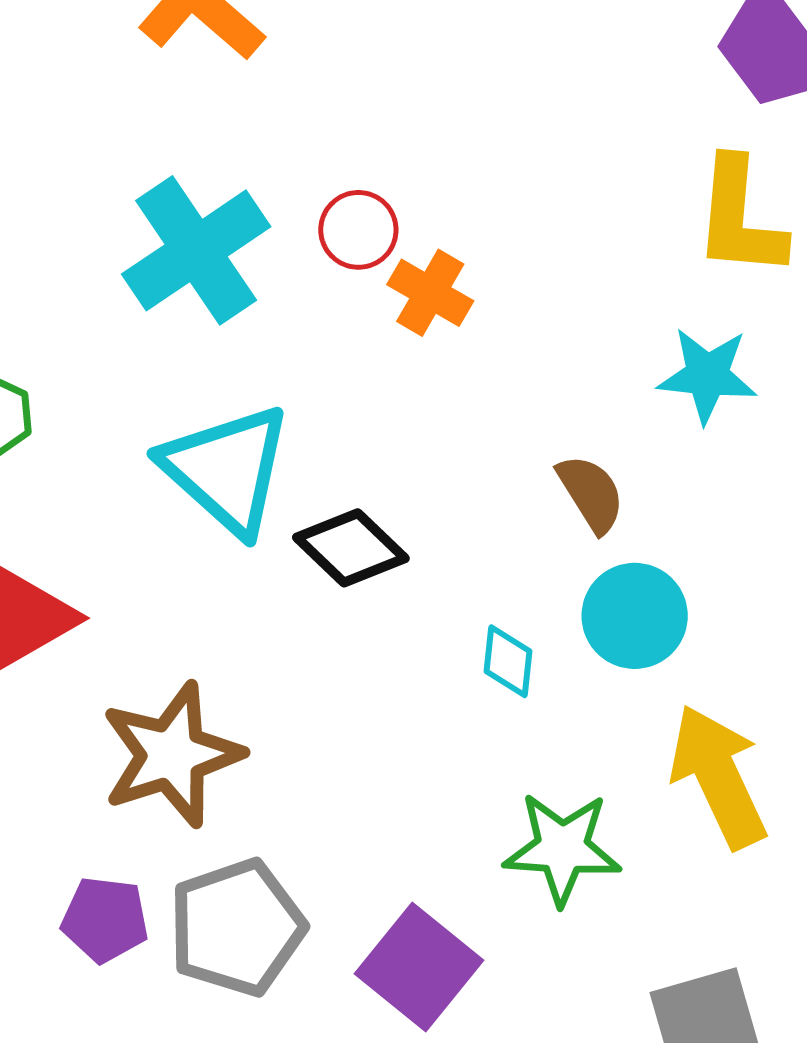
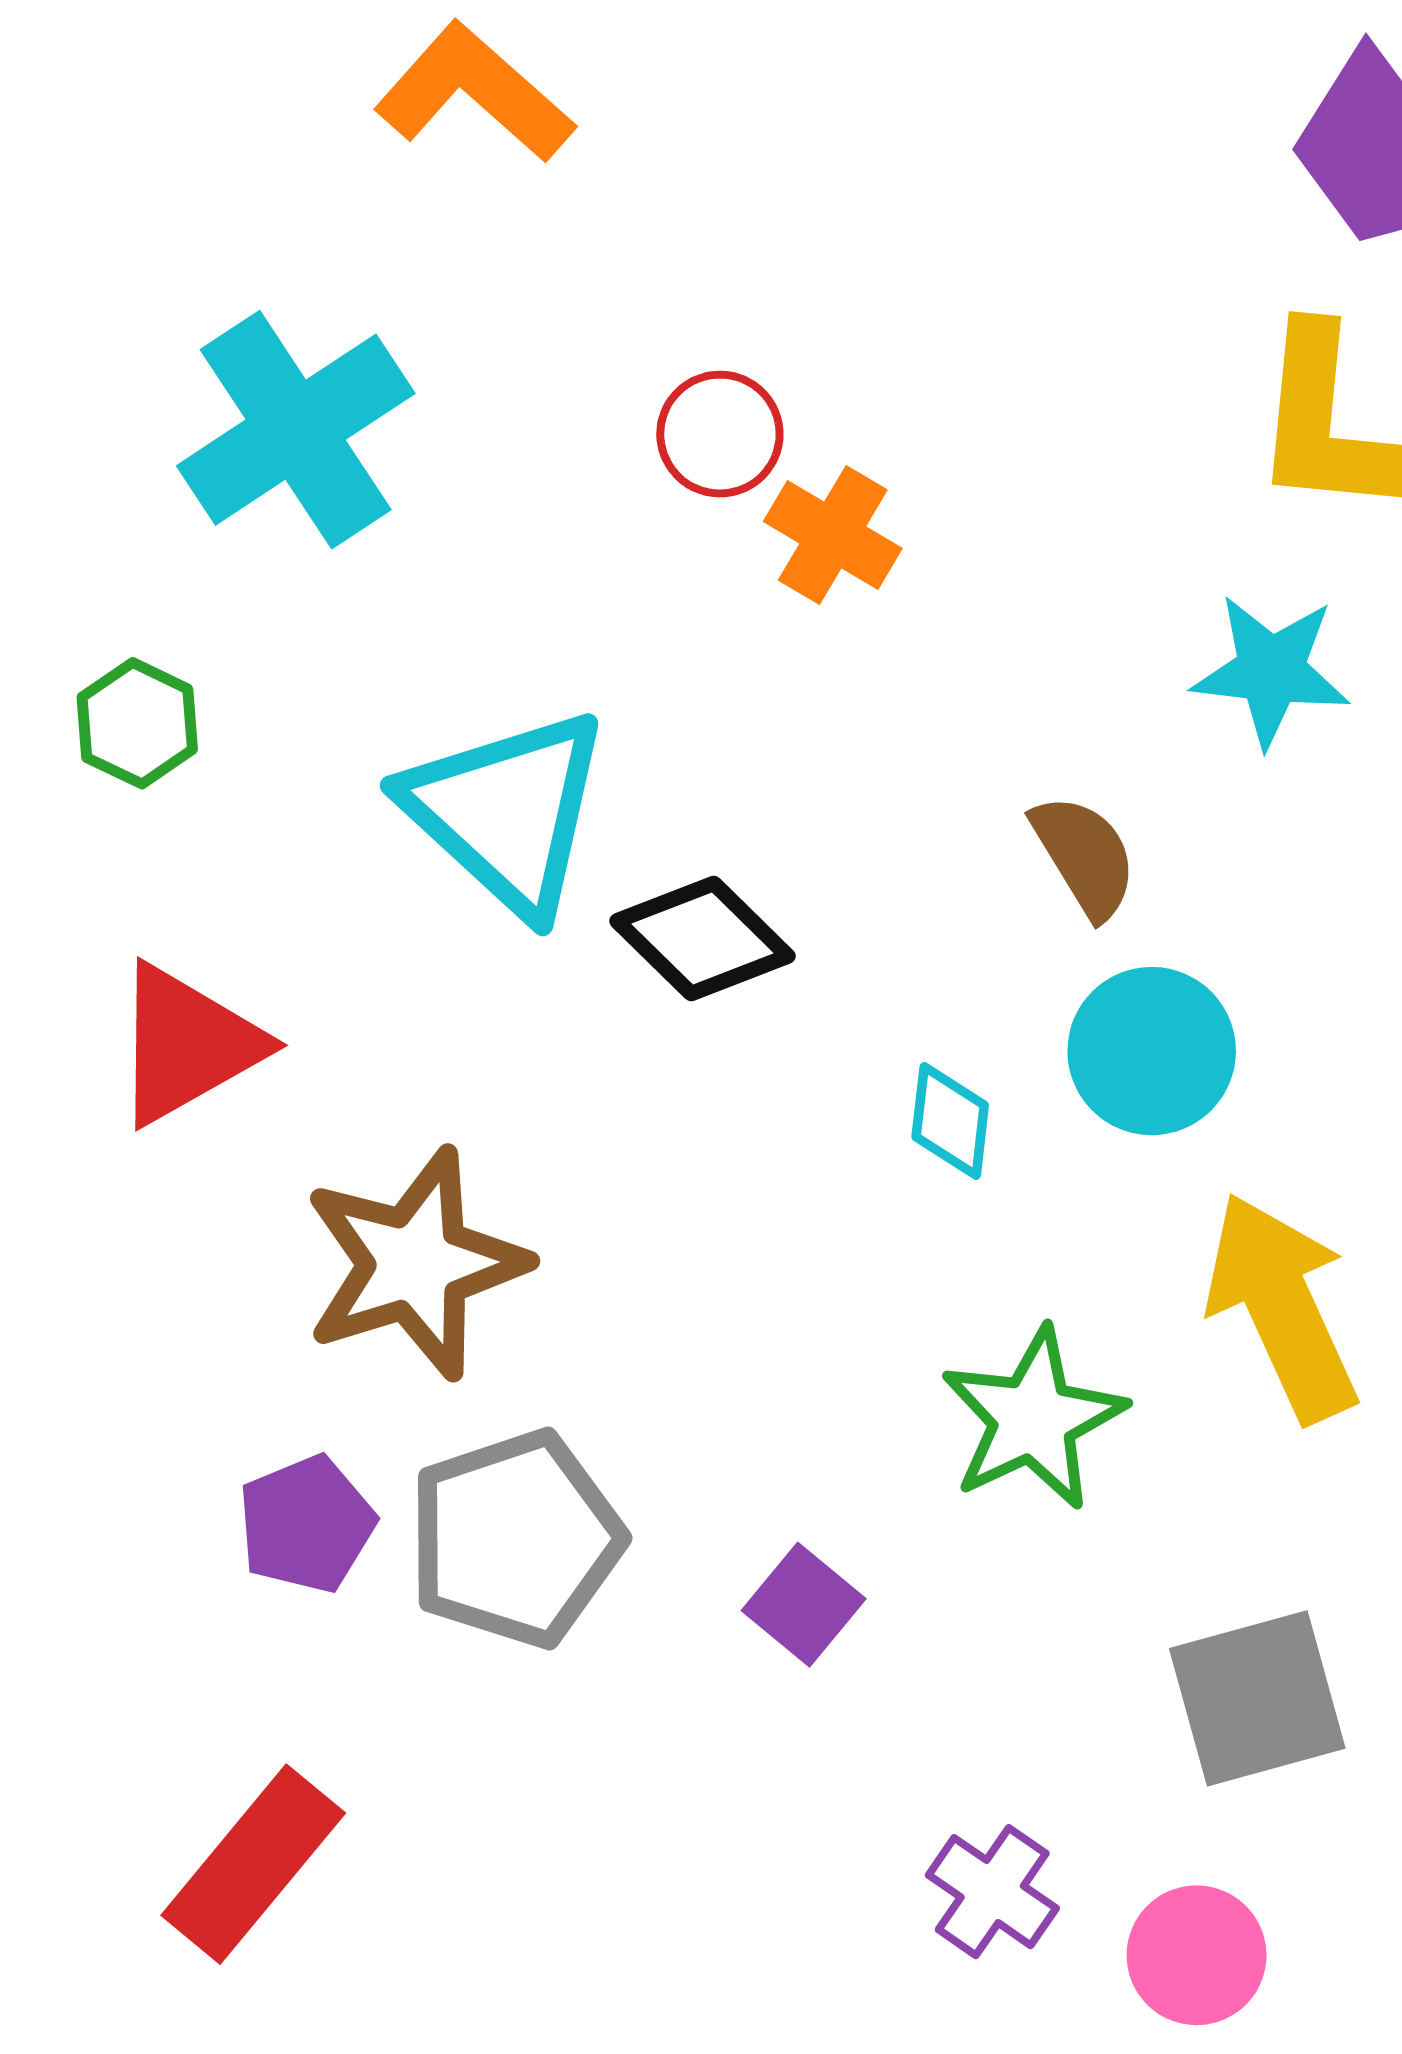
cyan cross: (196, 250) -> (296, 430), moved
green star: (562, 848) -> (1033, 1419), turned -30
purple pentagon: (105, 920) -> (306, 1524), turned -30
purple square: (419, 967) -> (804, 1605), size x0.6

